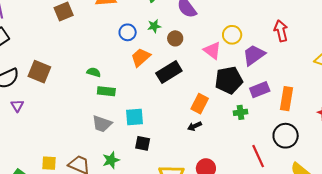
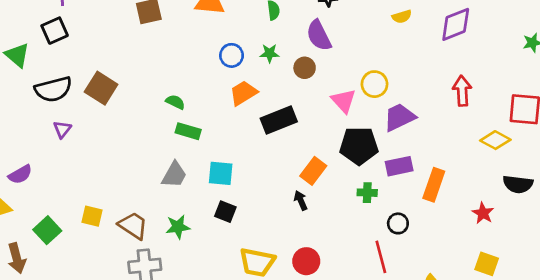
red arrow: (281, 31) -> (462, 91), moved
brown circle: (175, 38) -> (305, 68), moved
gray trapezoid: (102, 124) -> (174, 175), turned -90
black arrow: (194, 126) -> (301, 200), turned 80
black circle: (286, 136) -> (398, 223), moved, size x0.6

